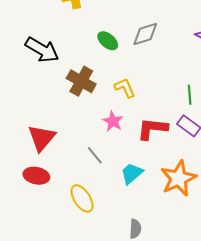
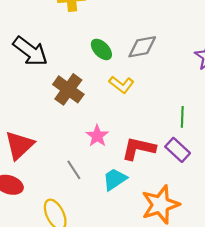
yellow L-shape: (125, 88) -> (121, 85), moved, turned 145
cyan trapezoid: (132, 173) -> (115, 179), moved

